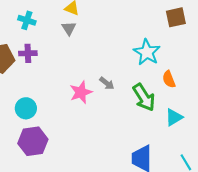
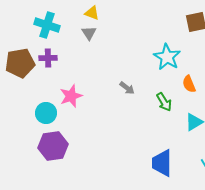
cyan cross: (27, 20) -> (47, 25), size x1.4
pink star: (81, 92) -> (71, 96), moved
green arrow: (144, 97) -> (164, 102), size x0.7

